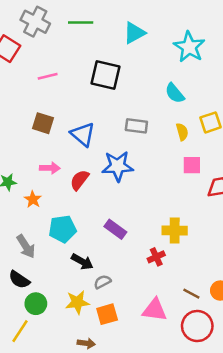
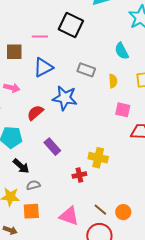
pink line: (48, 76) -> (40, 36), moved
brown square: (43, 123) -> (14, 52), turned -30
yellow semicircle: (182, 132) -> (113, 81), moved
blue triangle: (83, 134) -> (43, 67), turned 40
red semicircle: (79, 180) -> (35, 113), moved

